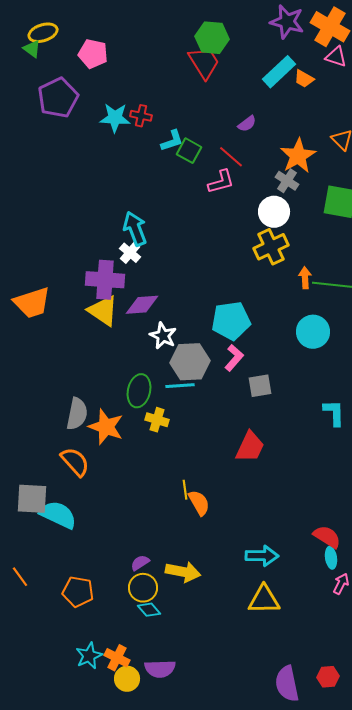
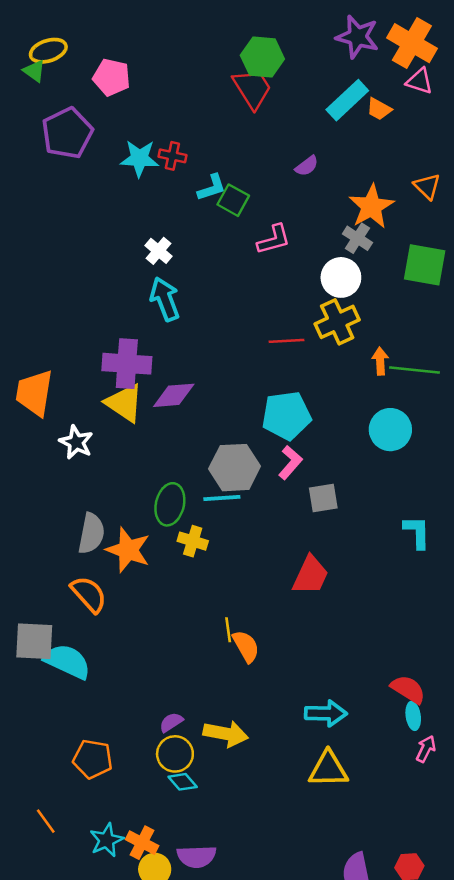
red line: (231, 157) -> (286, 341), moved, turned -44
white cross: (130, 253) -> (159, 251), moved
orange trapezoid: (32, 303) -> (34, 393), turned 117
white star: (163, 336) -> (76, 442), moved
orange line: (20, 577) -> (46, 821), moved

